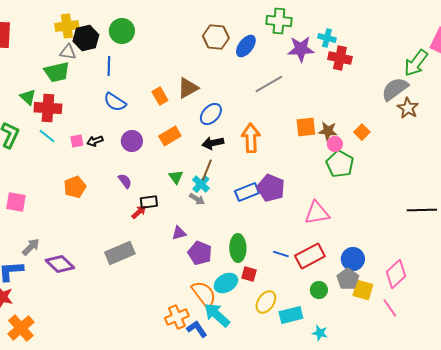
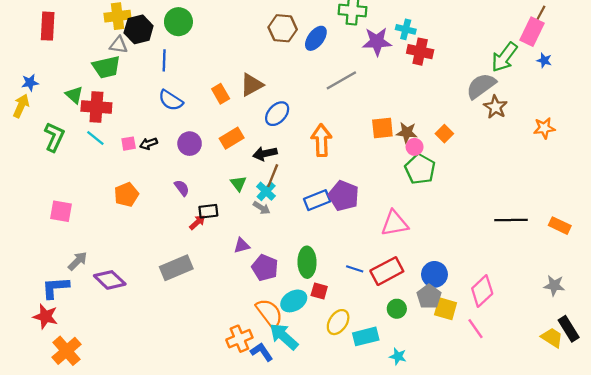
black arrow: (213, 143) -> (265, 154), moved

